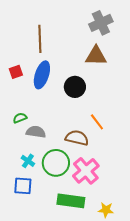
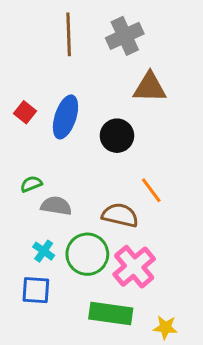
gray cross: (101, 23) -> (125, 36), moved
brown line: (40, 39) -> (69, 34), moved
red square: (16, 72) -> (25, 112), turned -32

